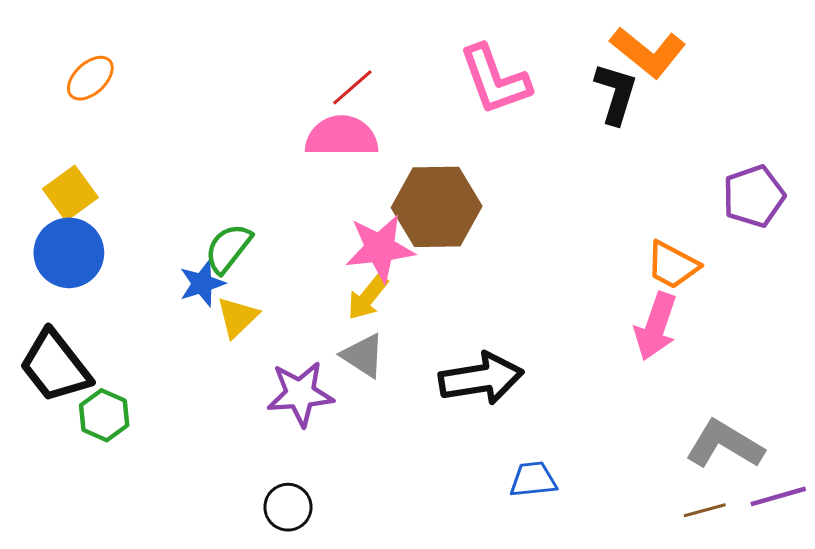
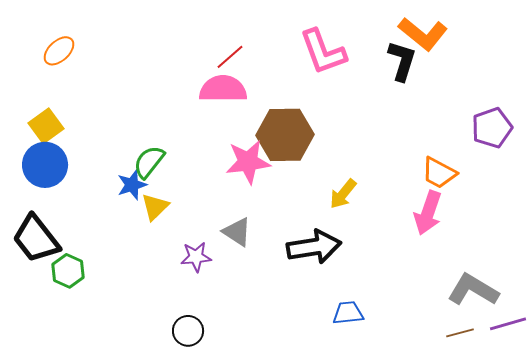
yellow arrow: (368, 297) -> (343, 194), moved
purple star: (300, 394) -> (196, 257), size x0.7

